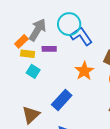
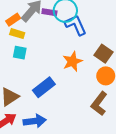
purple rectangle: (49, 49) -> (49, 12), moved
cyan square: (33, 71) -> (20, 53), turned -32

